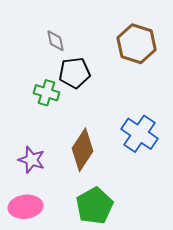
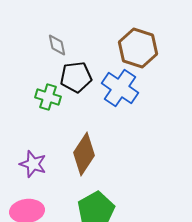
blue cross: (140, 134) -> (120, 88), moved

